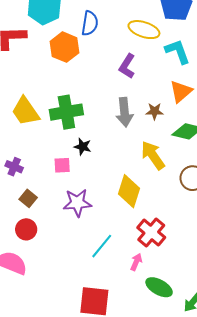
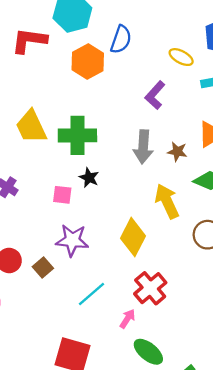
yellow ellipse: (144, 30) -> (181, 57), size x0.7
brown square: (28, 198) -> (43, 268), moved

